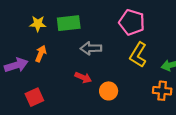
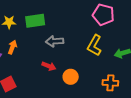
pink pentagon: (132, 22) -> (103, 15), moved
orange cross: (162, 91) -> (110, 83), moved

